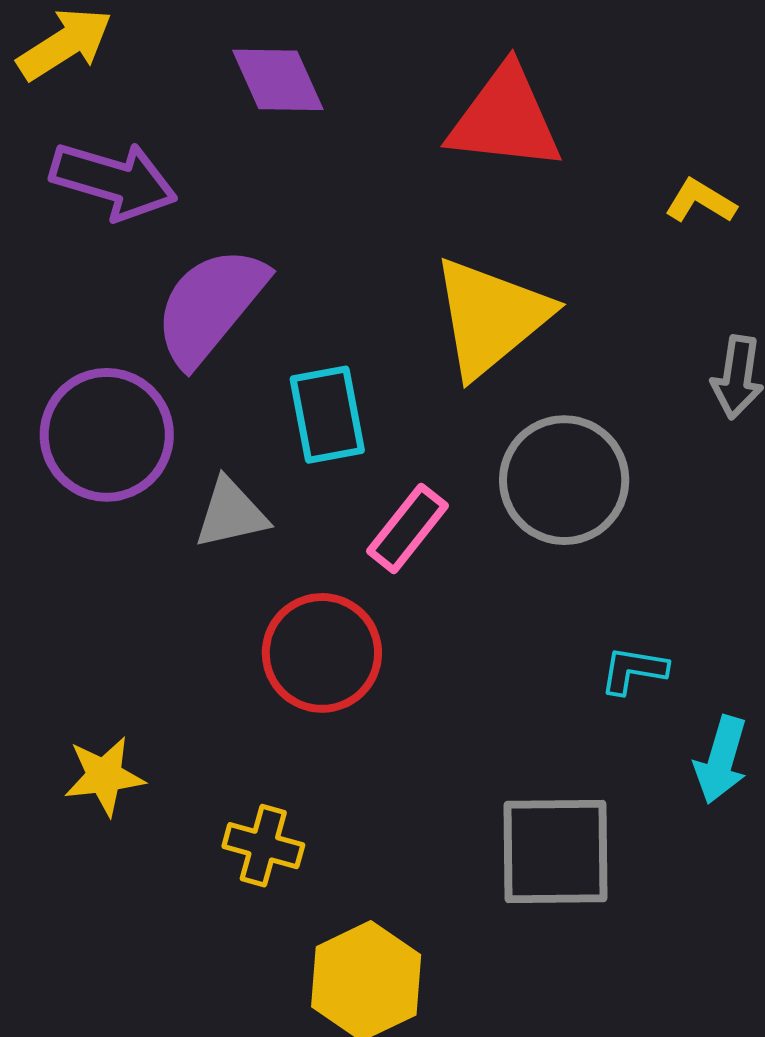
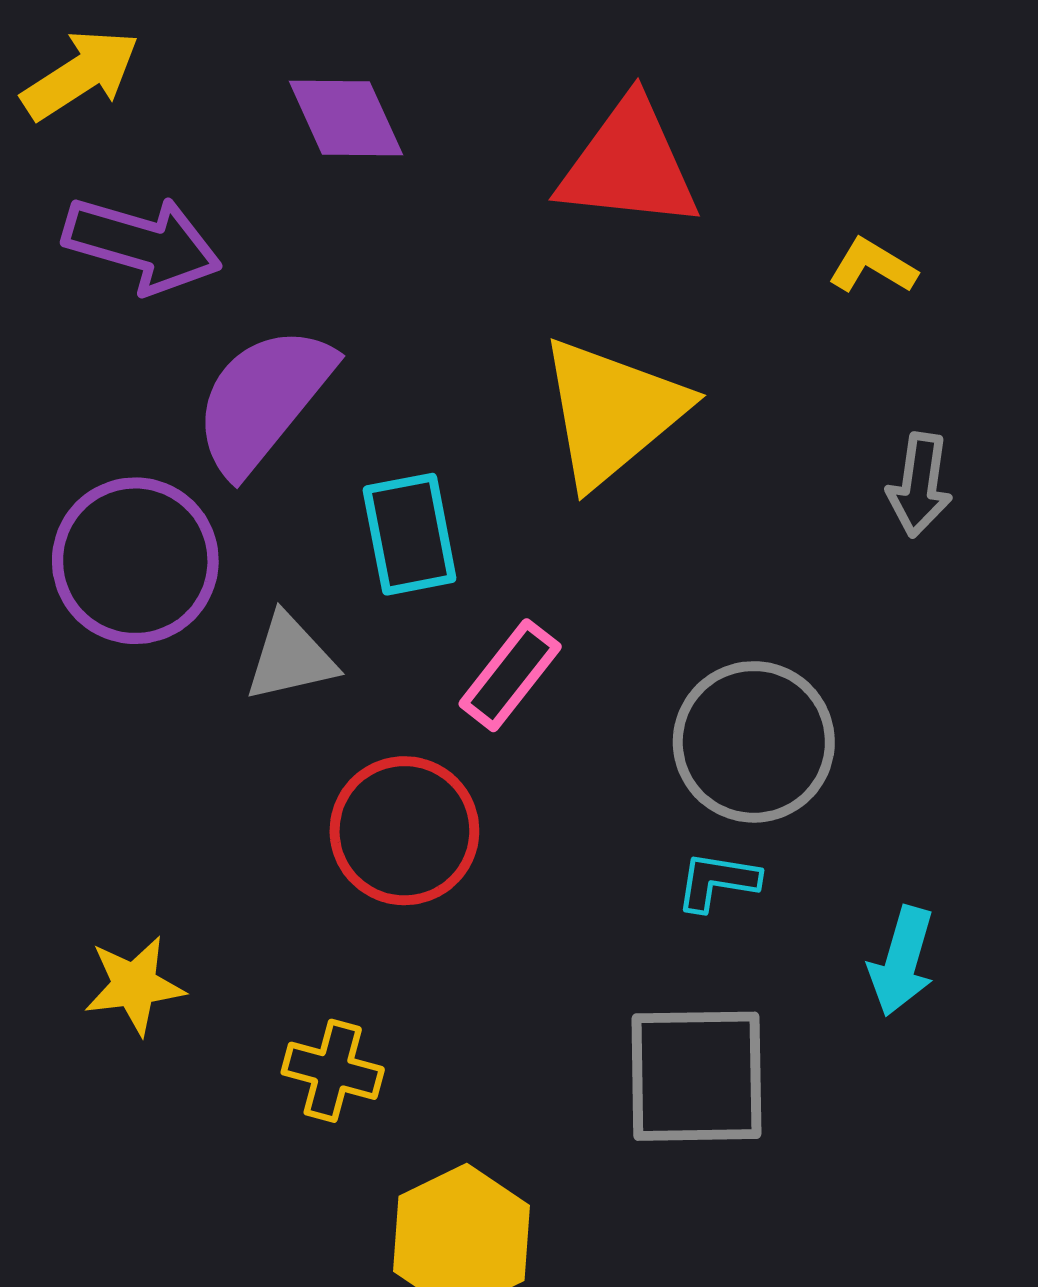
gray circle: (564, 480) -> (754, 742), moved
cyan L-shape: (634, 670) -> (717, 881), moved

